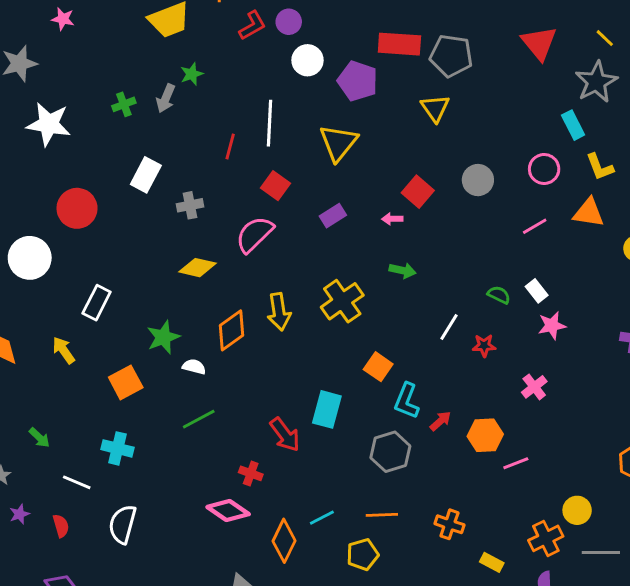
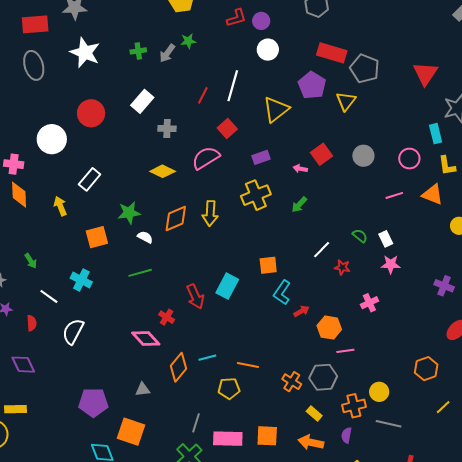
purple pentagon: (358, 81) -> (312, 85), moved
green arrow: (403, 270) -> (299, 205), turned 108
yellow cross: (342, 301) -> (256, 195), moved
orange square: (378, 367) -> (268, 265), turned 36
gray hexagon: (390, 452) -> (323, 377), moved

